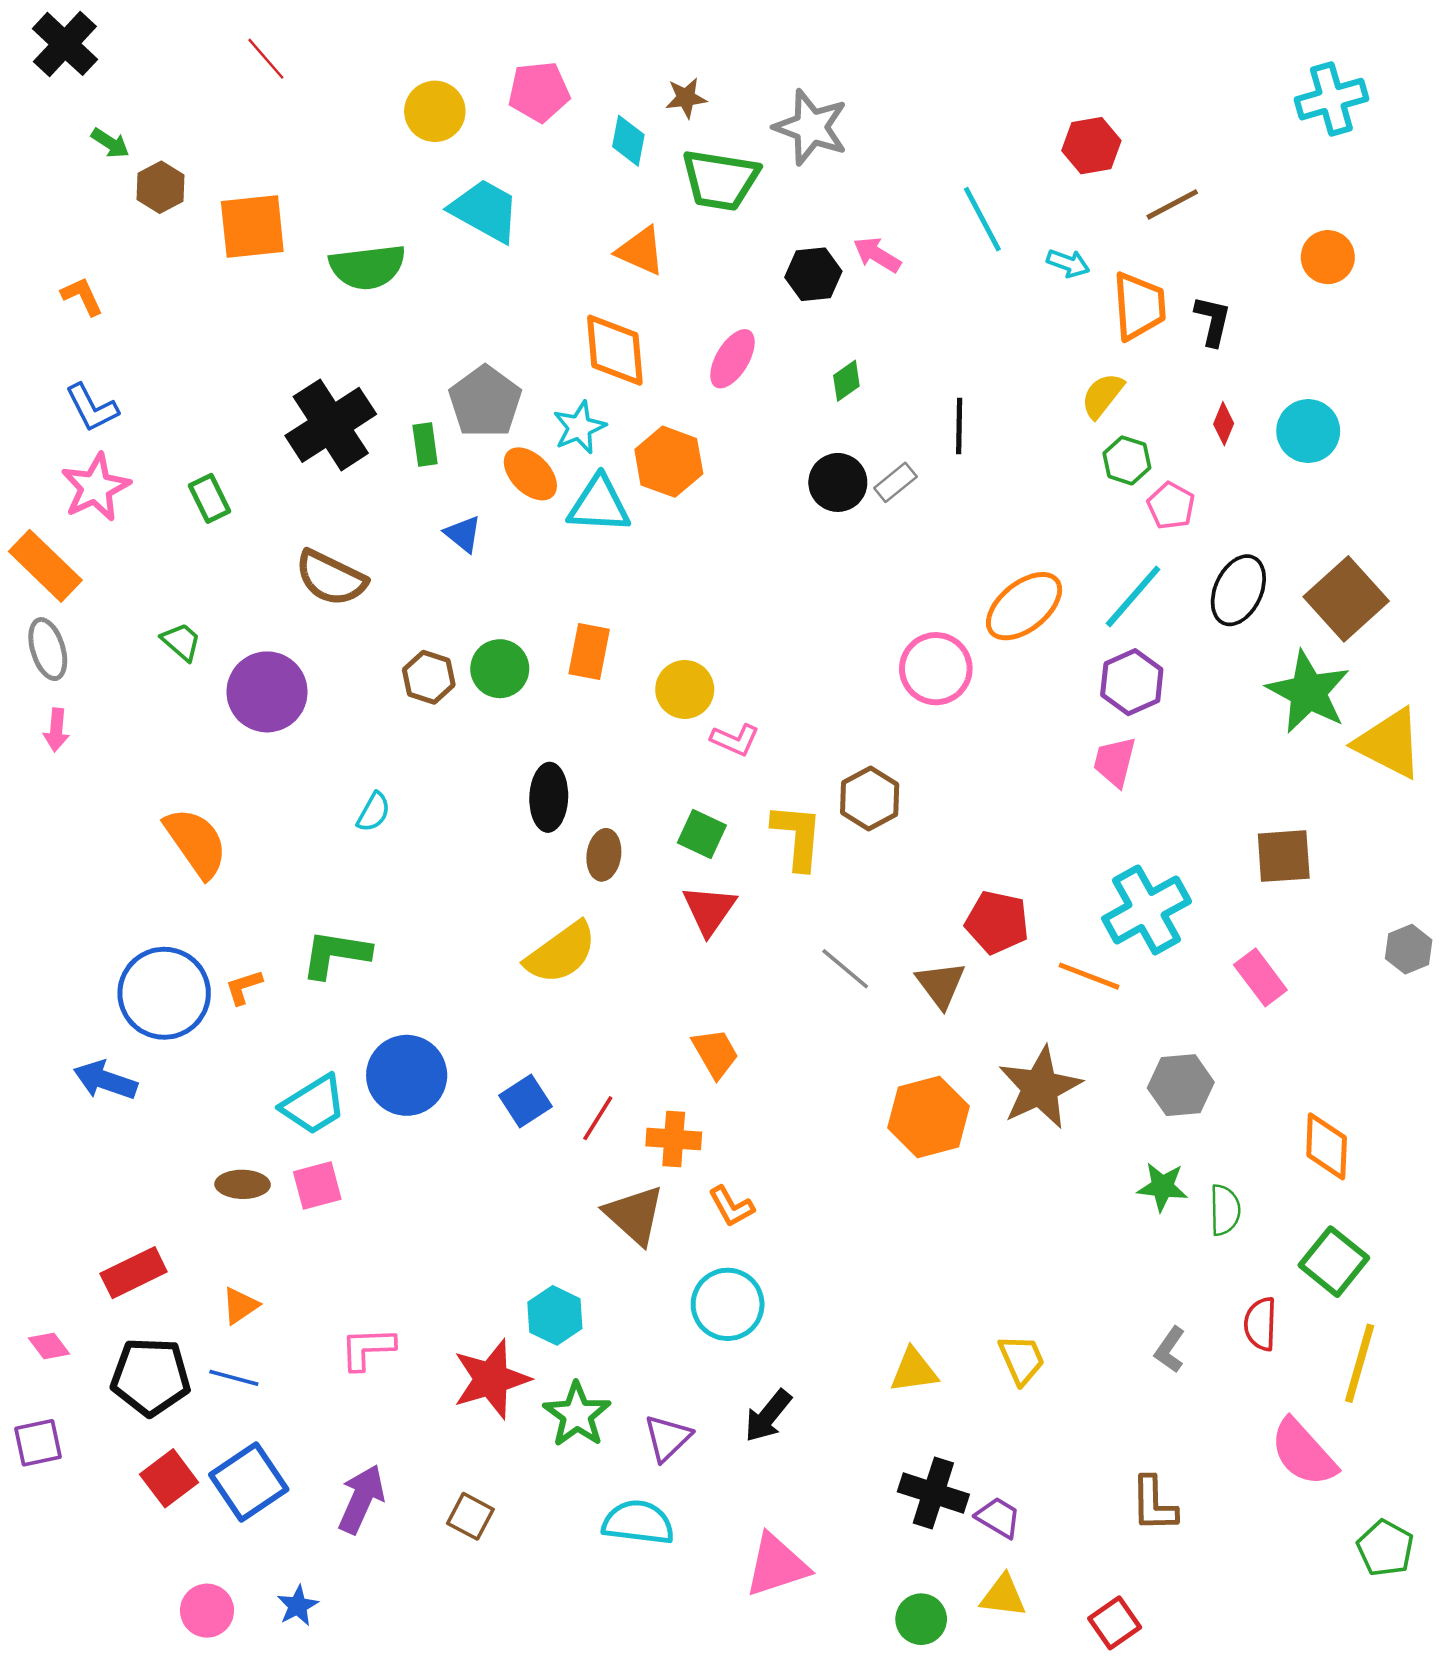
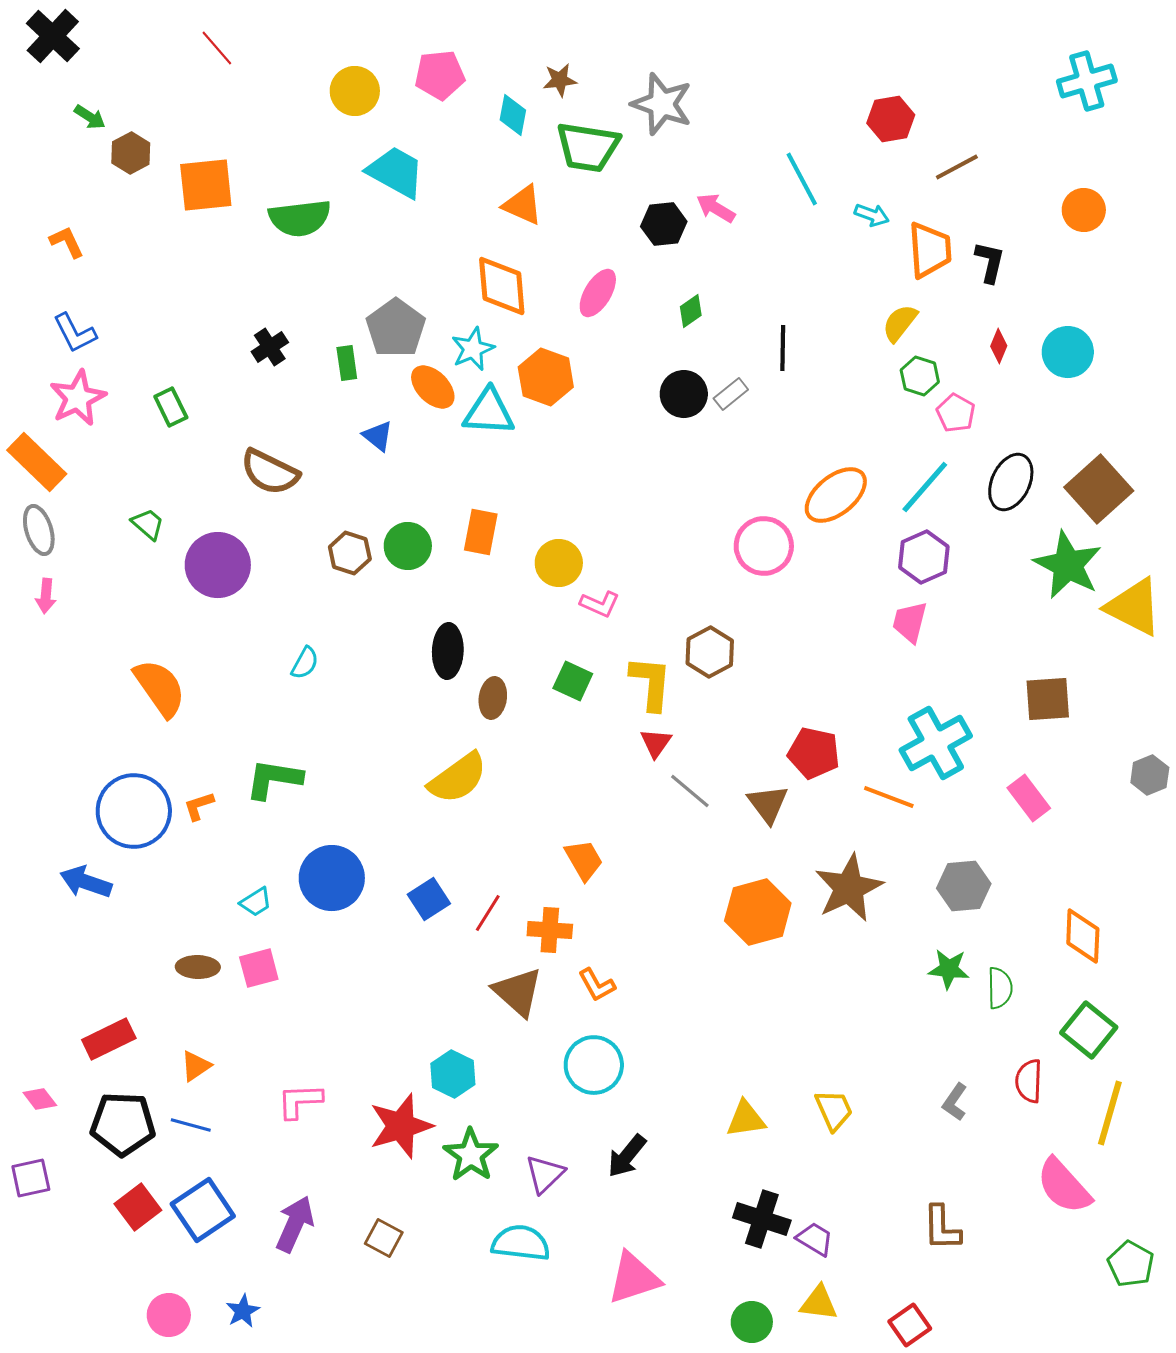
black cross: (331, 425) -> (270, 347), size x0.5
red triangle: (709, 910) -> (656, 743), moved, size x0.7
cyan trapezoid: (314, 1105) -> (256, 902), size x0.6

